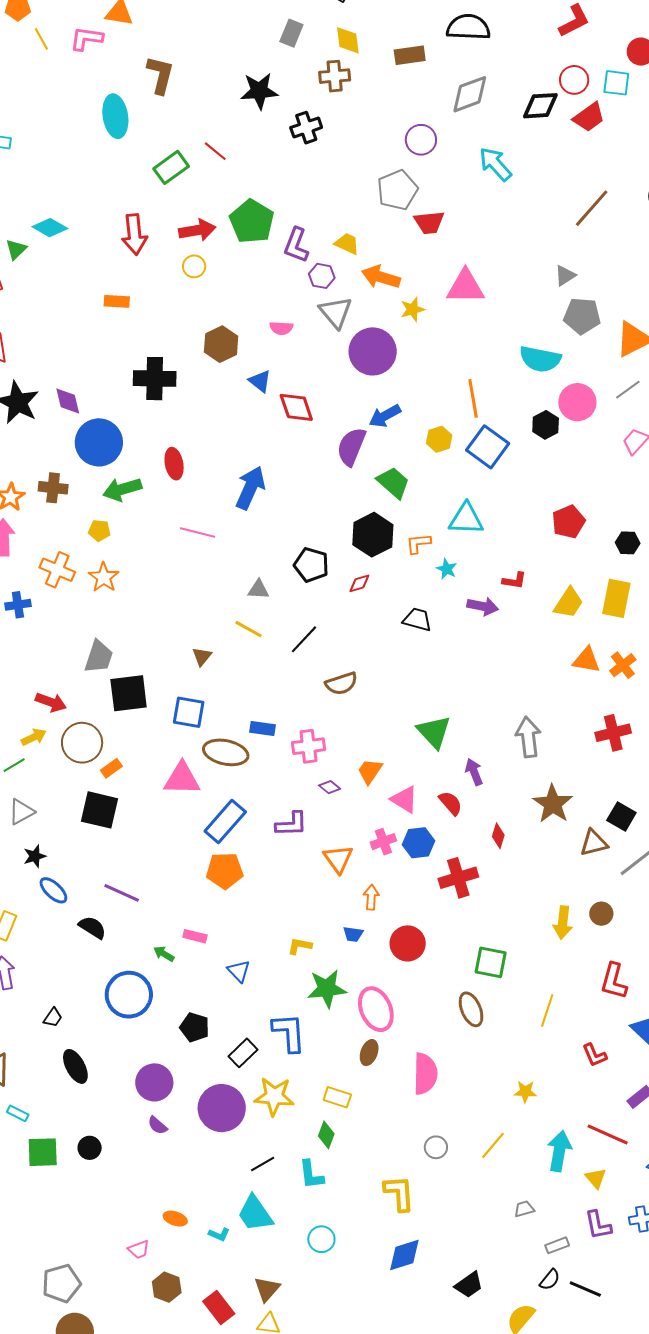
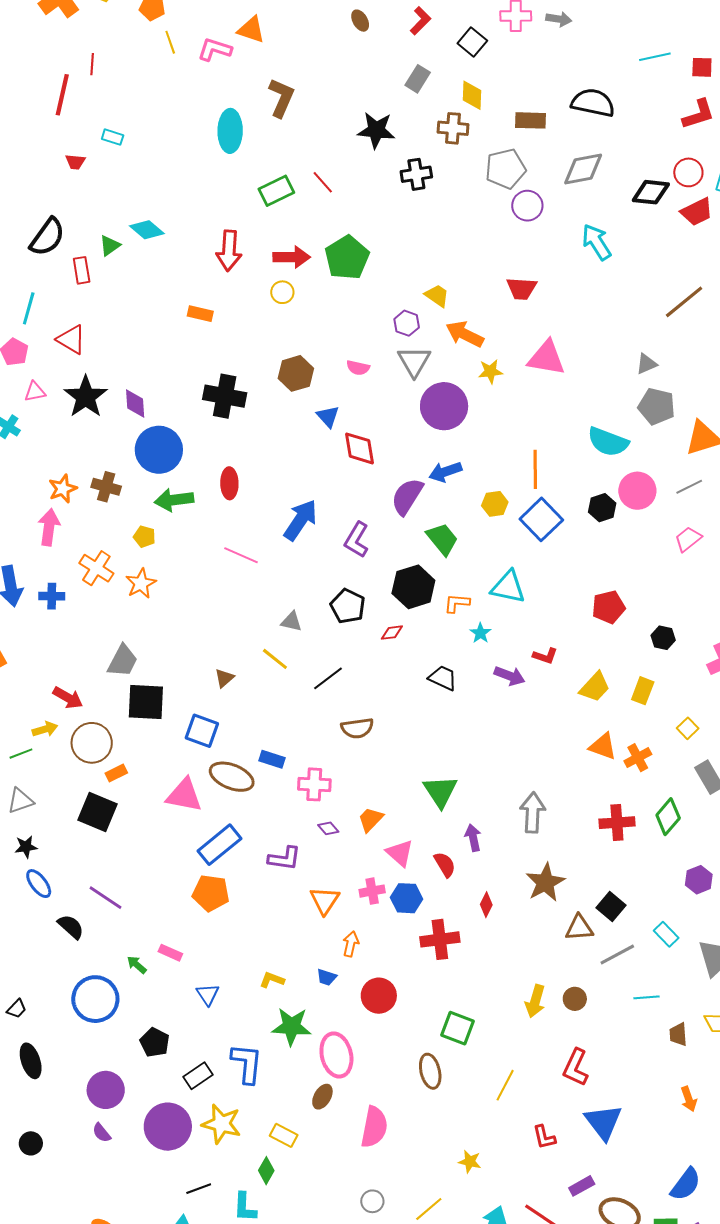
gray pentagon: (397, 190) -> (506, 169), moved
purple L-shape: (296, 245) -> (357, 540), moved
yellow rectangle: (616, 598) -> (643, 691), size x0.7

